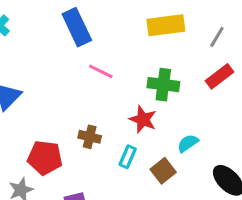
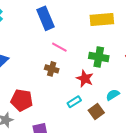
brown cross: (90, 137) -> (52, 69), moved
cyan rectangle: (128, 157) -> (74, 102), turned 32

